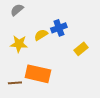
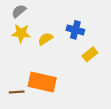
blue cross: (59, 28) -> (75, 30), moved, turned 35
yellow star: (19, 44) -> (21, 33), moved

